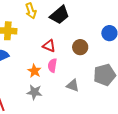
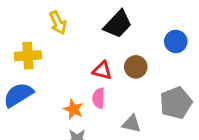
black trapezoid: (60, 15) -> (118, 24), moved
red triangle: (49, 46) -> (102, 70), moved

